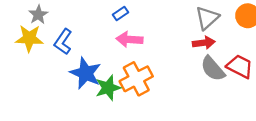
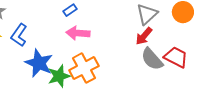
red arrow: (204, 43) -> (144, 36), turned 138

